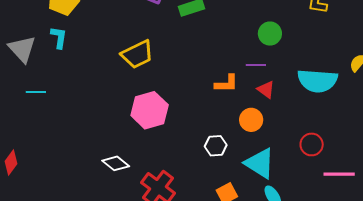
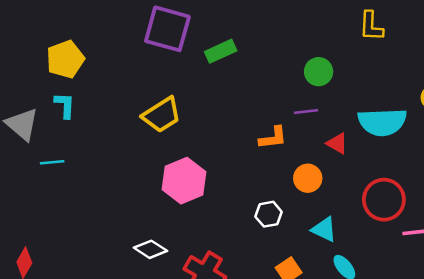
red triangle: (266, 89) -> (337, 143), moved
cyan line: (36, 92) -> (52, 162), moved
red circle: (312, 144) -> (384, 200), size x1.5
cyan triangle: (260, 163) -> (324, 229), size x0.7

